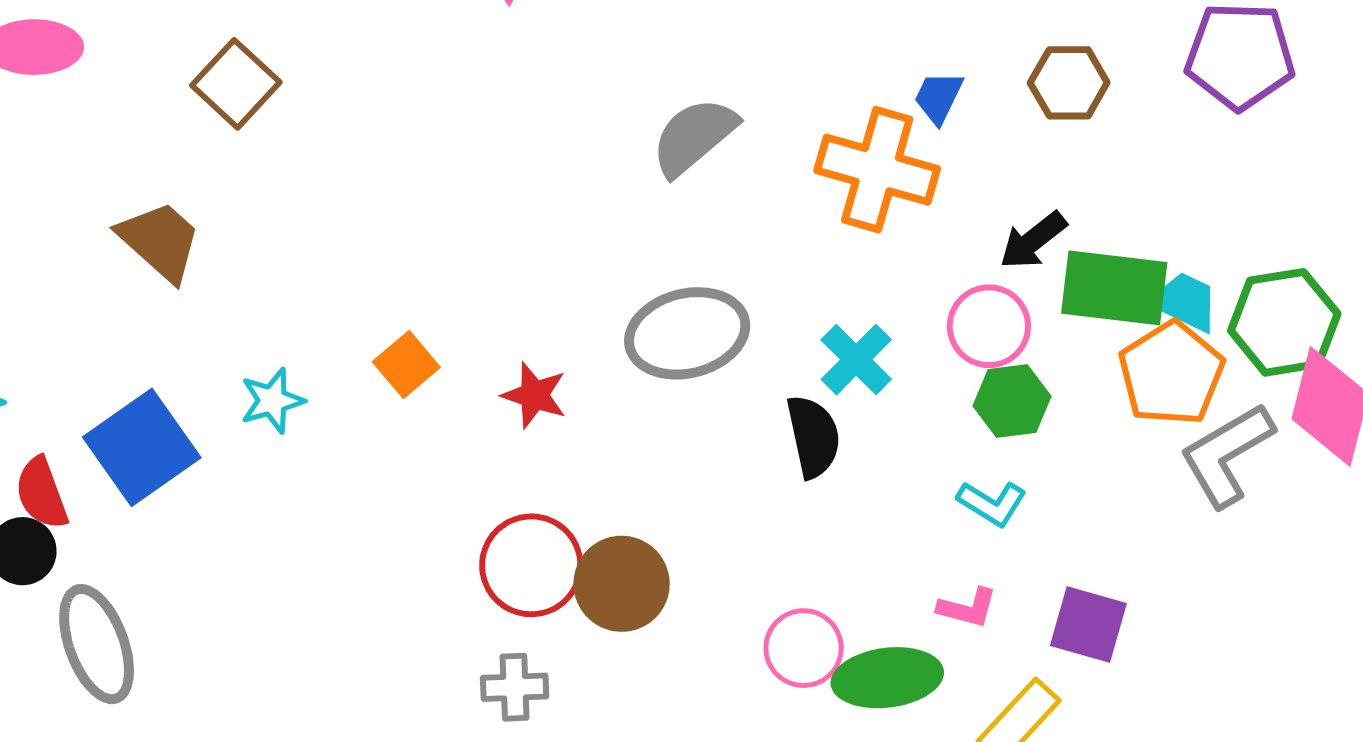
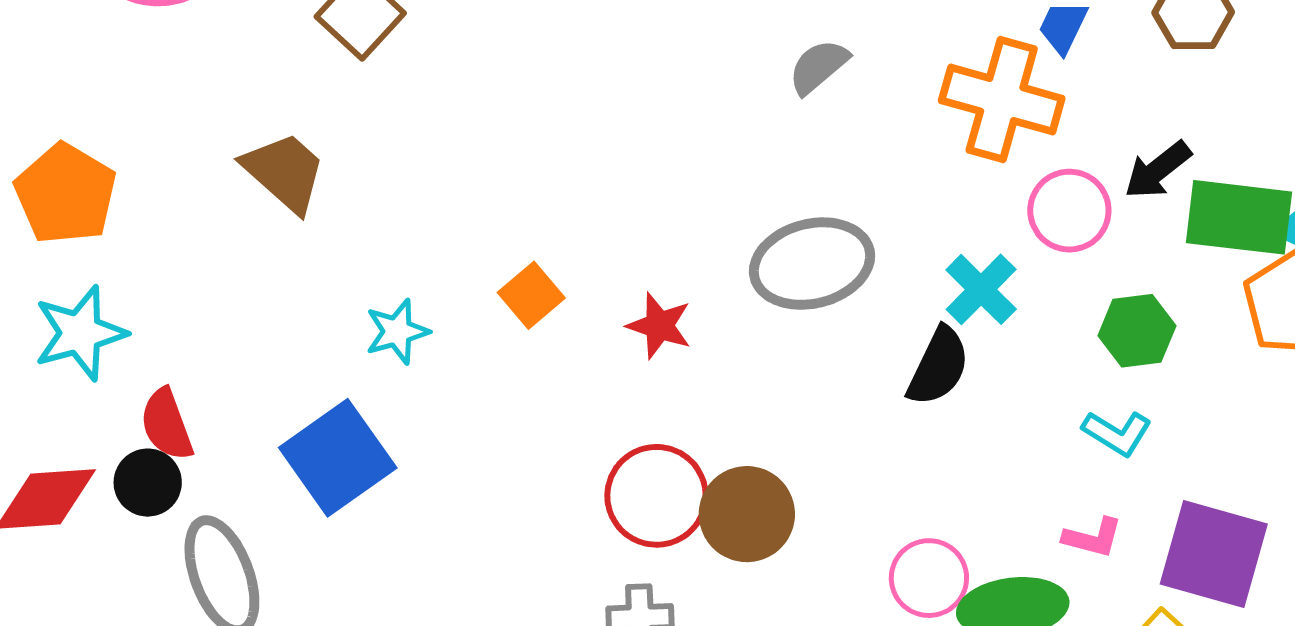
gray semicircle: (694, 136) -> (818, 67), size x0.7
pink circle: (989, 326) -> (1069, 211), moved
black semicircle: (813, 436) -> (938, 366), turned 38
blue square: (142, 447) -> (338, 458), moved
purple square: (1088, 625) -> (1214, 554), size x1.4

